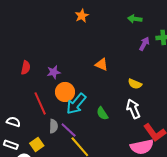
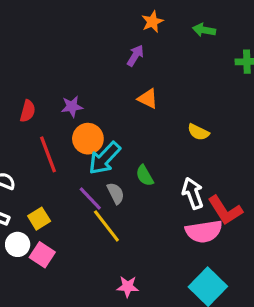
orange star: (82, 16) -> (152, 22), moved
purple arrow: (144, 44) -> (135, 56), moved
red semicircle: (26, 68) -> (28, 111), moved
white arrow: (133, 109) -> (193, 193), moved
gray semicircle: (54, 126) -> (116, 193), moved, turned -32

